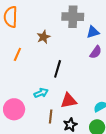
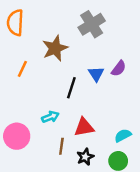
gray cross: (73, 17) -> (92, 24), turned -35
blue triangle: (93, 32) -> (96, 74), moved, turned -48
brown star: (44, 37) -> (55, 48), size x1.5

